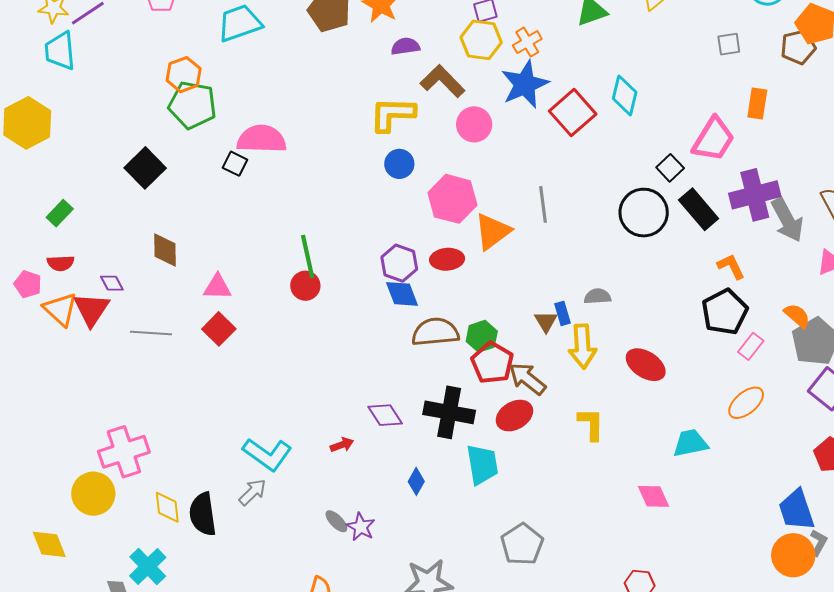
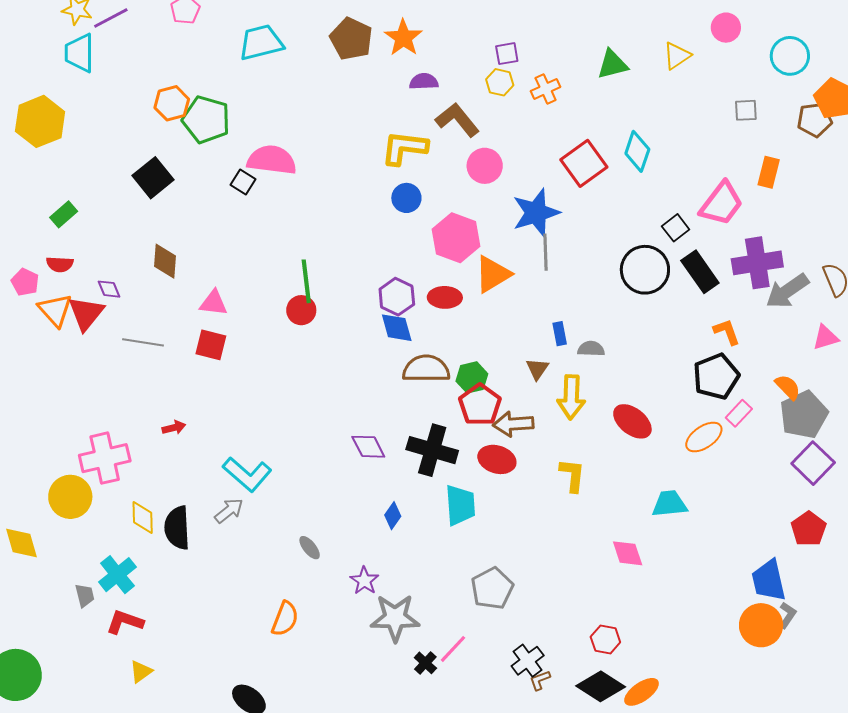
yellow hexagon: (481, 40) -> (500, 82), size x0.7
orange hexagon: (184, 75) -> (172, 103), moved
blue star: (525, 84) -> (536, 213), moved
gray arrow: (787, 220) -> (787, 291), turned 78
blue rectangle: (562, 313) -> (560, 334), moved
red square: (219, 329) -> (211, 345), turned -36
brown arrow: (527, 379) -> (513, 424), turned -48
orange ellipse: (746, 403) -> (704, 437), moved
red ellipse: (514, 416) -> (497, 459), turned 42
red arrow: (342, 445) -> (174, 428), moved
purple star: (361, 527) -> (364, 581), moved

